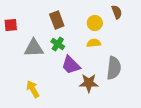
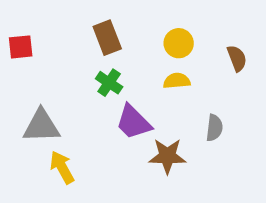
brown semicircle: (117, 12) -> (237, 58), moved
gray triangle: (34, 48) -> (41, 126), moved
gray semicircle: (114, 68) -> (214, 128), size x0.6

